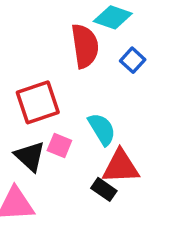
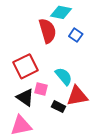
black rectangle: (104, 189) -> (59, 107), moved

